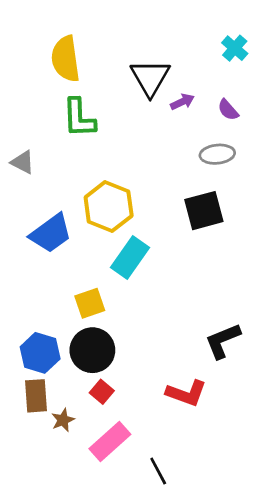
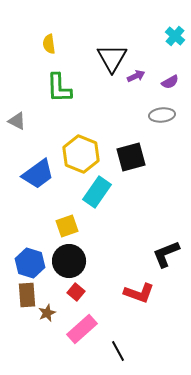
yellow semicircle: (66, 59) -> (49, 44), size x0.6
purple semicircle: (228, 110) -> (170, 82), turned -78
black square: (204, 211) -> (131, 157), moved

